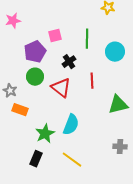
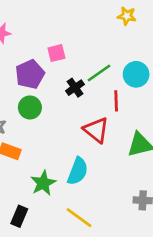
green line: (87, 39) -> (99, 73), moved, turned 54
red line: (92, 81) -> (116, 101), moved
red triangle: (61, 88) -> (96, 130), moved
black rectangle: (36, 159) -> (19, 216), moved

